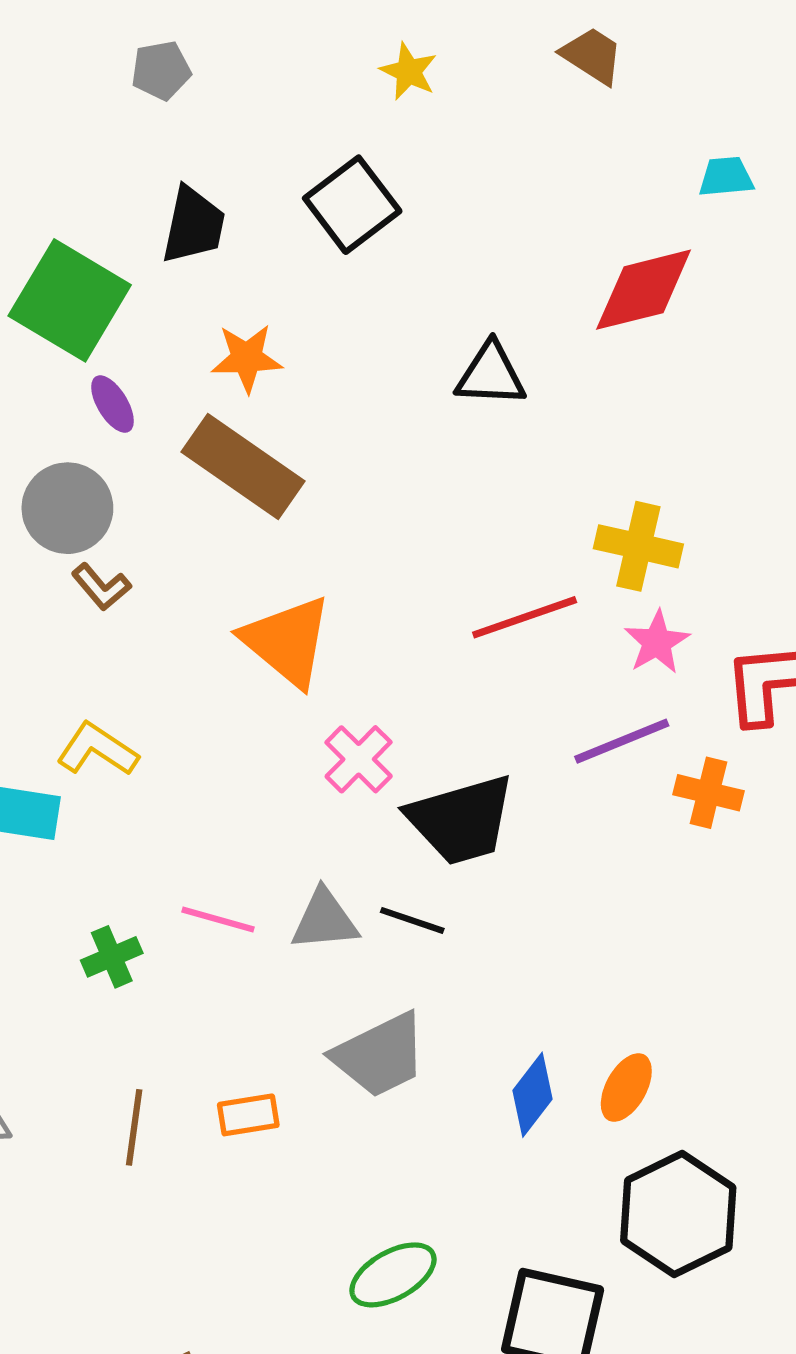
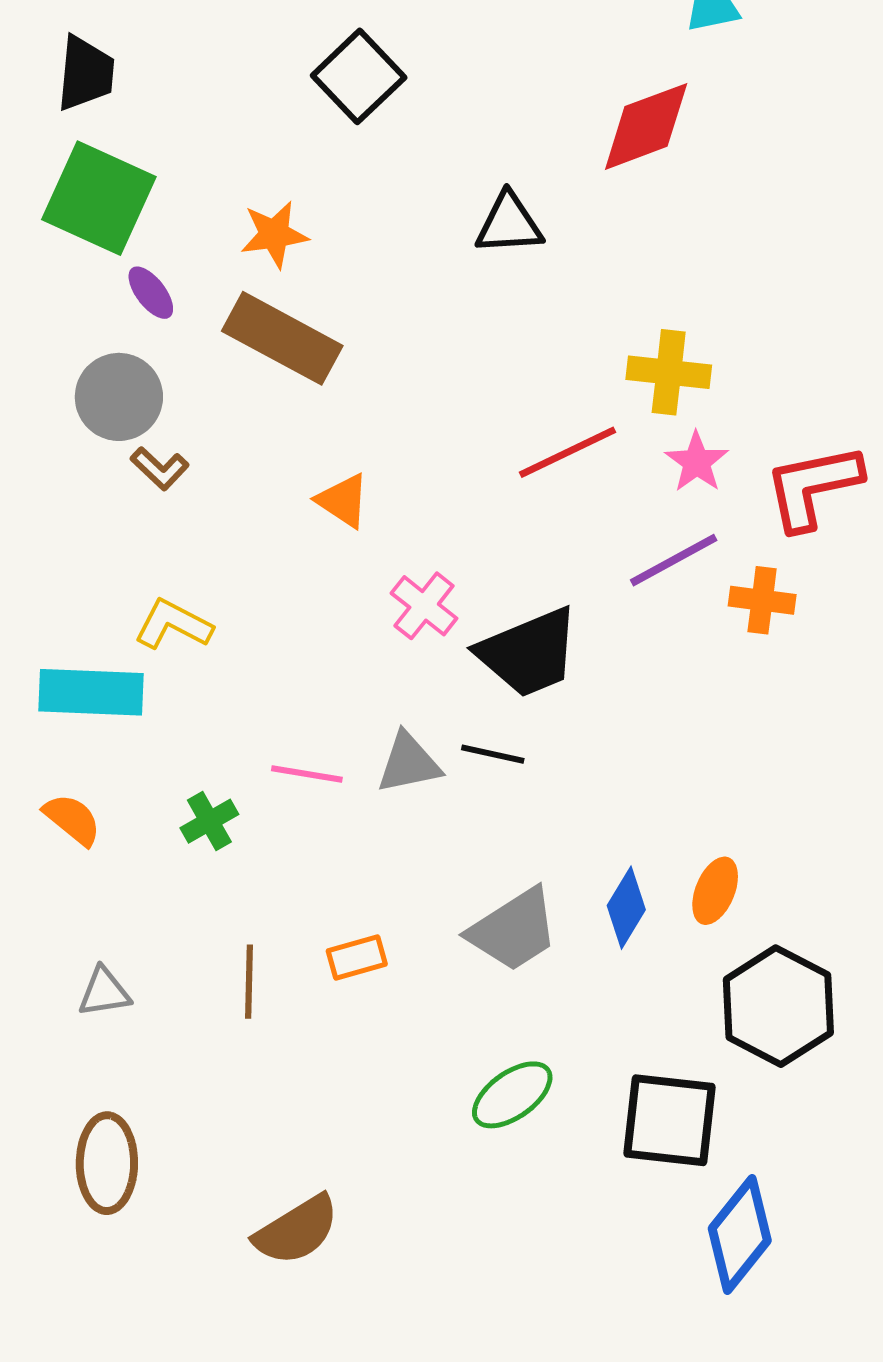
black trapezoid: (193, 225) -> (86, 73), moved
orange triangle: (287, 641) -> (343, 501), size x0.6
gray trapezoid: (380, 1055) -> (514, 930), moved

